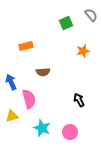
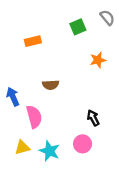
orange rectangle: (26, 46) -> (33, 41), moved
yellow triangle: (12, 116) -> (22, 147), moved
pink circle: (70, 132) -> (83, 144), moved

